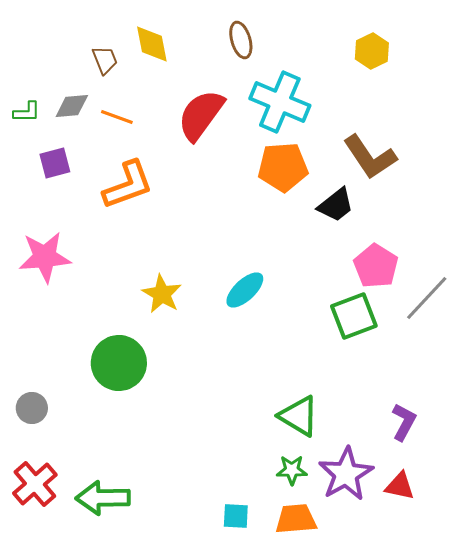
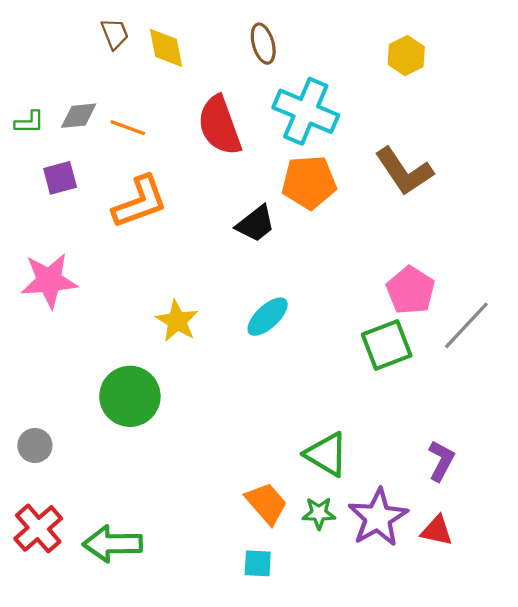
brown trapezoid: (105, 60) -> (115, 34), moved
red semicircle: (201, 115) -> (220, 125), turned -56
black trapezoid: (336, 205) -> (256, 224), moved
orange trapezoid: (296, 519) -> (266, 503), moved, turned 54

